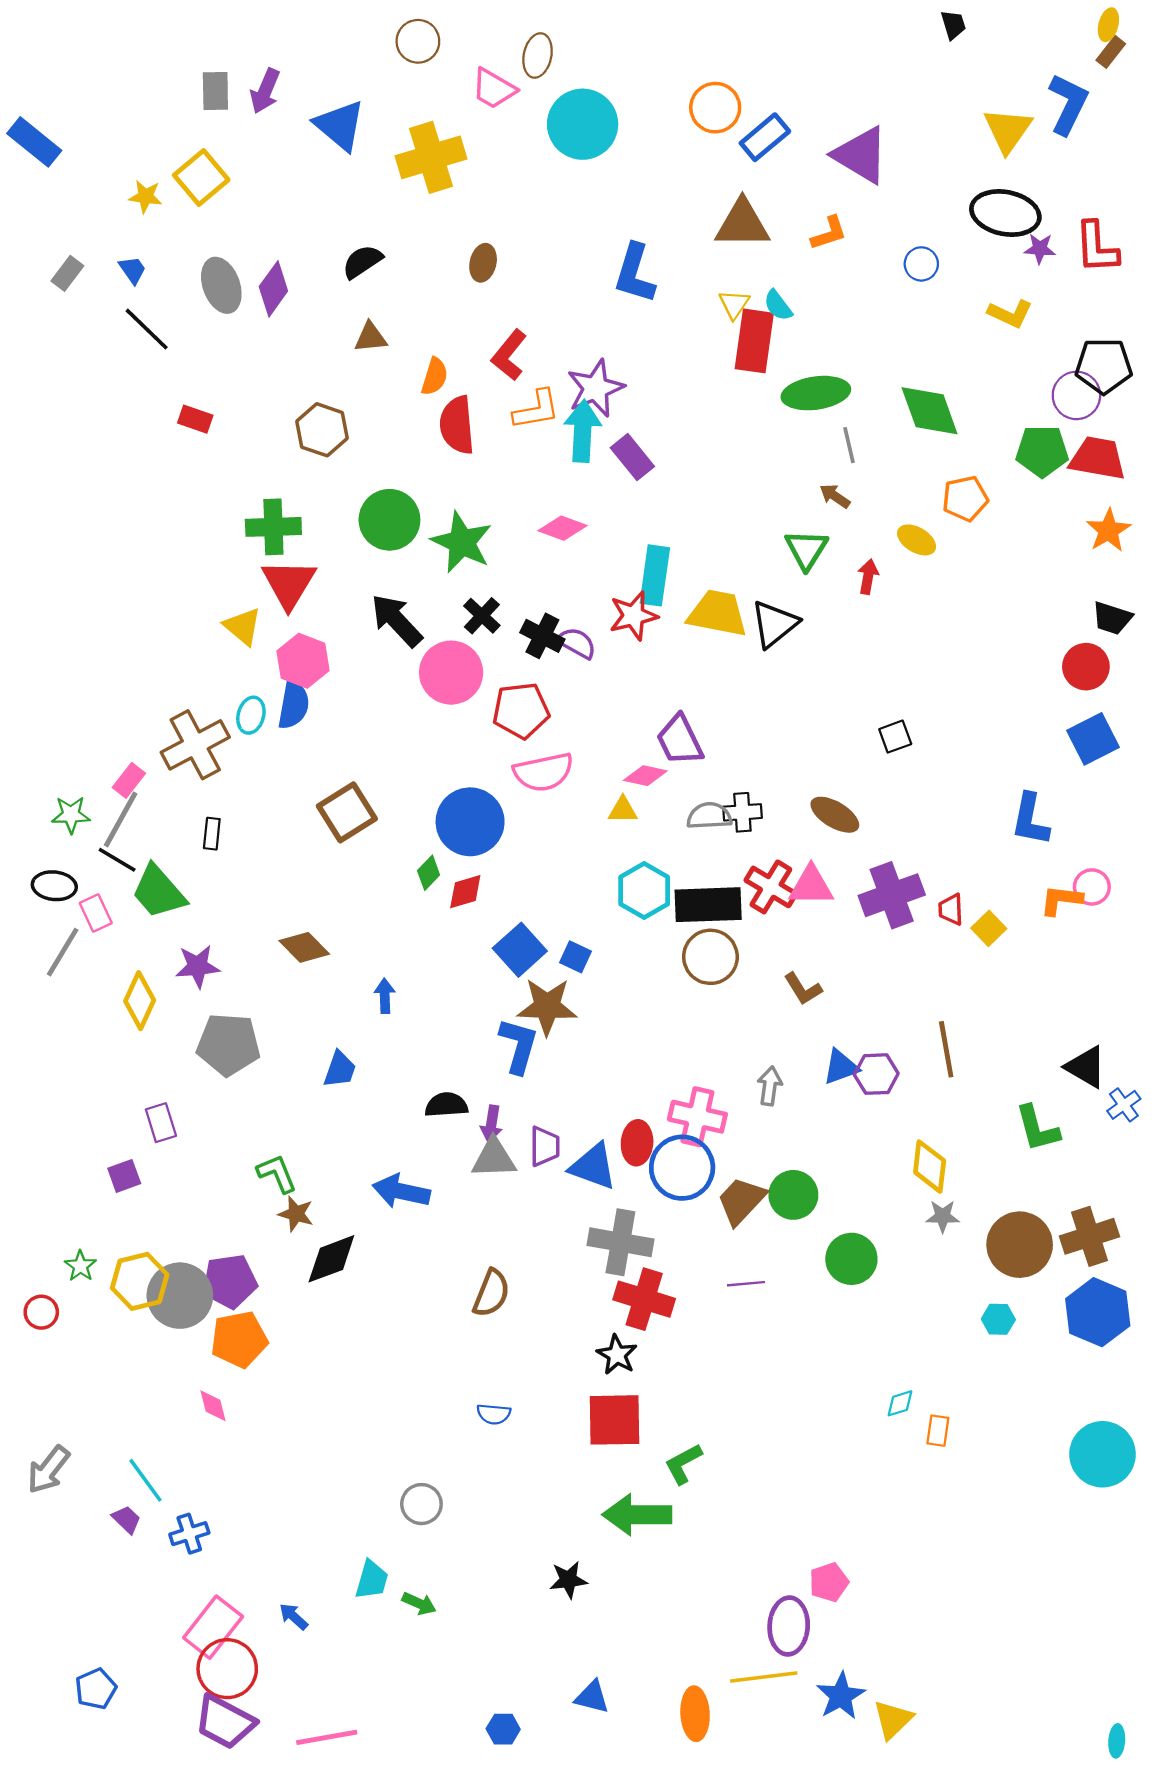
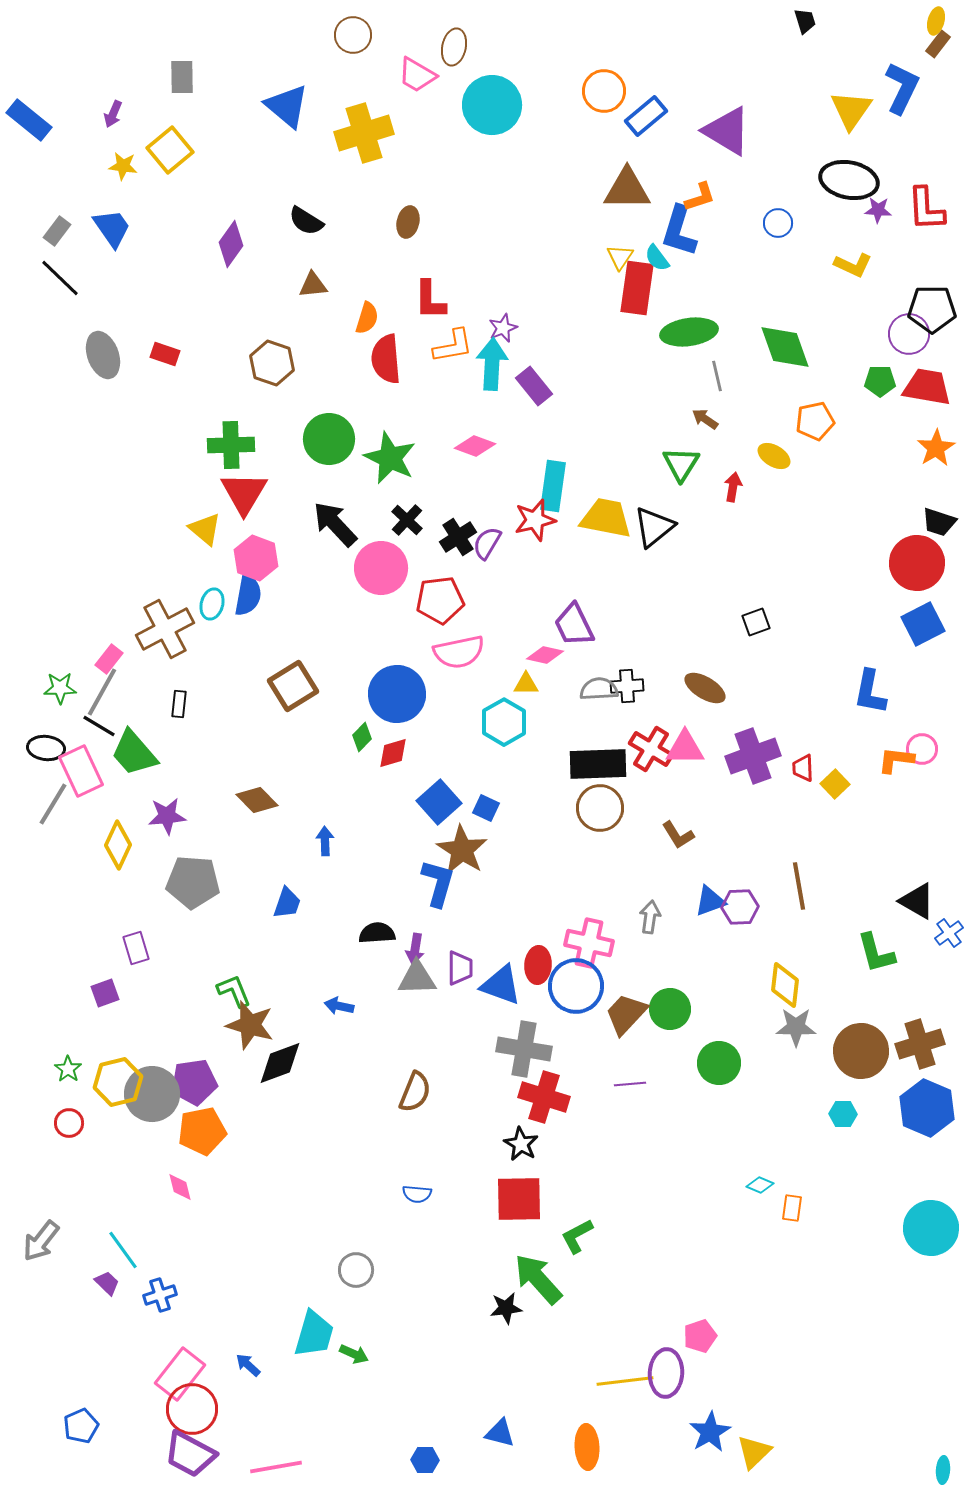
purple arrow: (265, 91) -> (113, 114), moved, size x0.7
black semicircle: (362, 262) -> (306, 221), turned -114
blue trapezoid: (132, 270) -> (112, 228), size x1.6
blue L-shape: (635, 273) -> (679, 231), moved
gray ellipse: (221, 285) -> (103, 355), moved
black line: (147, 329) -> (60, 278), moved
red L-shape: (509, 355) -> (430, 300), turned -39
purple star: (596, 388) -> (503, 328), size x0.6
green pentagon: (1042, 451) -> (880, 381), size x0.7
black cross: (542, 636) -> (458, 537), turned 30
purple semicircle: (577, 643) -> (487, 543), turned -88
red circle: (1086, 667) -> (917, 563), size x1.4
cyan hexagon: (644, 890) -> (504, 722), moved
pink rectangle: (96, 913) -> (81, 771), size x1.6
brown star: (547, 1007) -> (462, 850), turned 30
blue arrow: (401, 1191) -> (339, 1006), size x0.6
brown star: (296, 1214) -> (250, 1025), size x1.6
gray star: (943, 1216) -> (796, 1027), size x1.4
red circle: (41, 1312) -> (69, 1123), moved
cyan diamond: (900, 1403) -> (760, 1185), turned 40
green arrow: (637, 1515) -> (538, 1279), turned 48
cyan trapezoid: (372, 1580) -> (314, 1334), size x1.4
black star: (568, 1580) -> (506, 1308), moved
yellow line: (764, 1677) -> (625, 1381), moved

